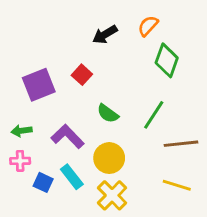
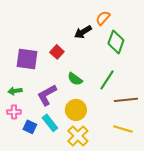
black arrow: (105, 34) -> (83, 32), moved
purple square: (39, 85) -> (27, 59), turned 30
purple L-shape: (68, 136) -> (47, 95), turned -75

